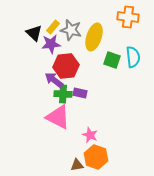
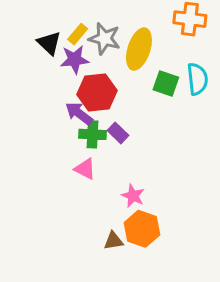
purple rectangle: (80, 93) -> (118, 133), turned 32
pink triangle: (58, 117) -> (85, 169), size x0.6

